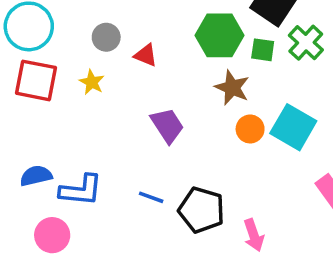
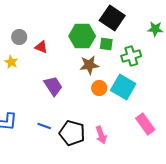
green cross: (306, 43) -> (131, 56), moved, turned 30
brown star: (232, 88) -> (89, 65), turned -30
pink arrow: (254, 235) -> (101, 135), moved

